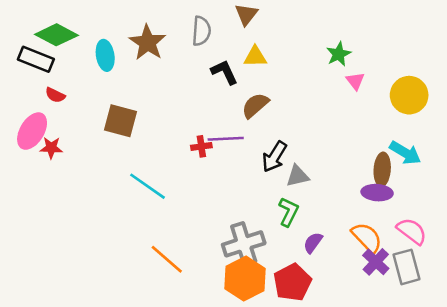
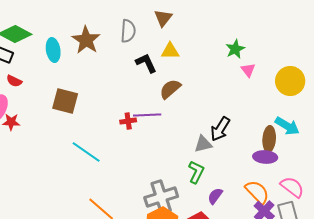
black arrow: (274, 157) -> (220, 129), moved

